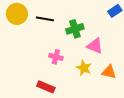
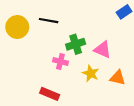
yellow circle: (17, 14) -> (17, 27), moved
green cross: (75, 29) -> (76, 44), moved

